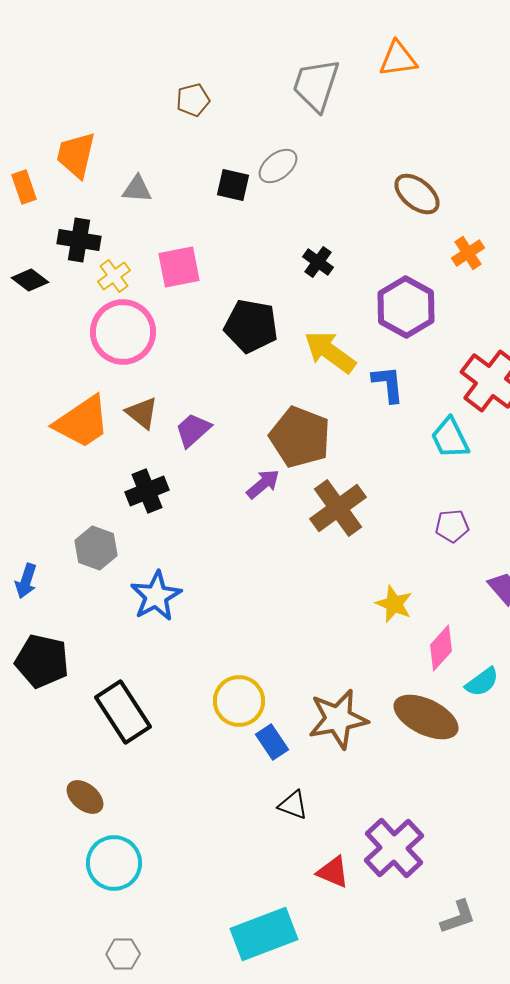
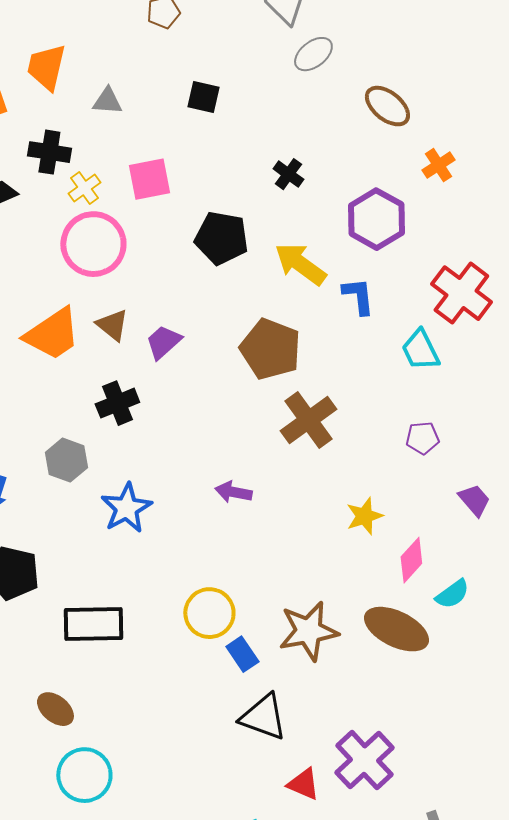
gray ellipse: (278, 166) -> (313, 54), moved
purple arrow: (263, 484) -> (233, 492), moved, turned -129
yellow star: (394, 604) -> (364, 516), turned 30
black rectangle: (123, 712) -> (93, 624), turned -58
black triangle: (293, 805) -> (263, 717), size x1.6

